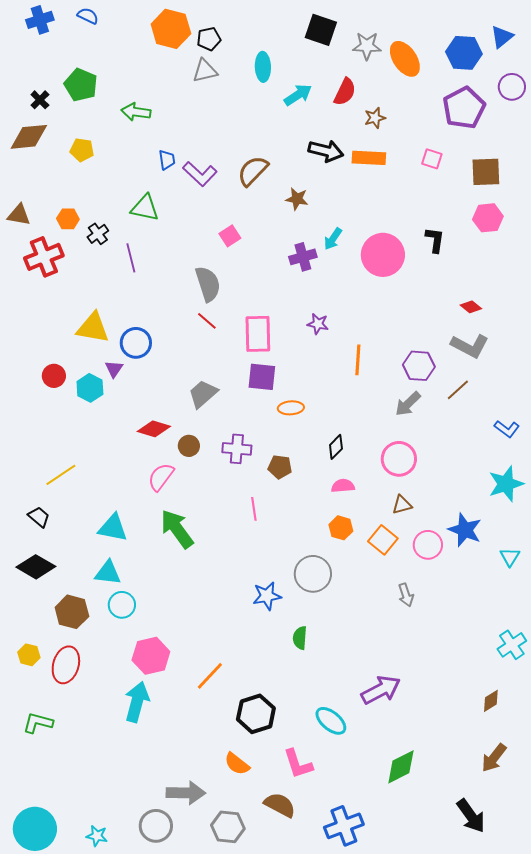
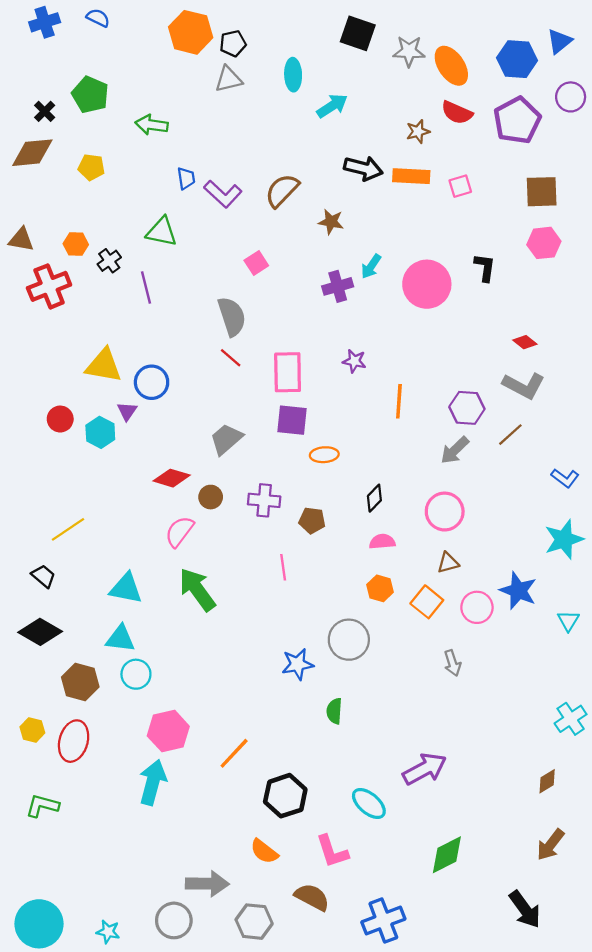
red semicircle: (345, 92) -> (457, 113), moved, turned 88
pink square: (432, 159) -> (460, 186), moved, turned -35

